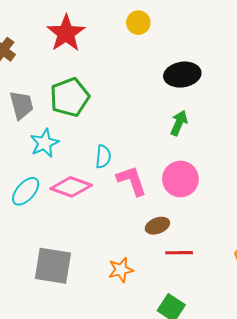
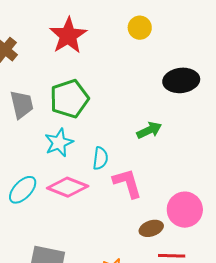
green arrow: (179, 123) -> (149, 130), moved, turned 40
cyan star: (44, 143) -> (59, 143), moved
pink circle: (180, 179) -> (185, 210), moved

